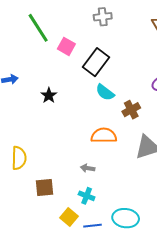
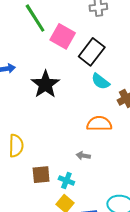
pink square: (66, 46) -> (63, 36), size x1.4
black star: (49, 95) -> (45, 84), size x1.8
cyan cross: (87, 196) -> (66, 180), moved

